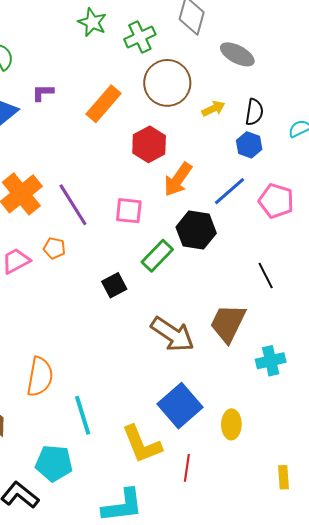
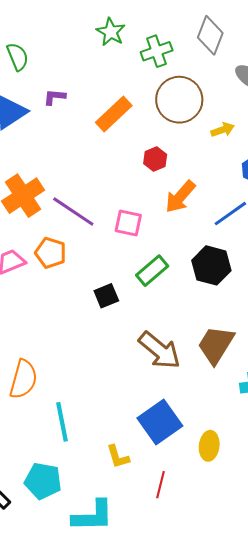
red hexagon: (149, 144) -> (155, 159), size x0.7
purple line: (73, 205) -> (73, 212), turned -30
black hexagon: (196, 230) -> (211, 265), moved
orange pentagon: (54, 248) -> (51, 253), size x1.4
yellow L-shape: (142, 444) -> (118, 457), size x0.6
cyan pentagon: (54, 463) -> (43, 481), moved

